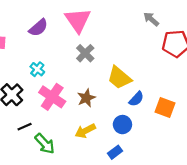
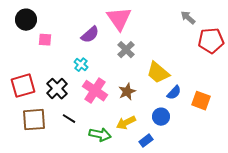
purple semicircle: (38, 28) -> (90, 35), moved
black line: (25, 127) -> (69, 119), turned 56
green arrow: (45, 144) -> (100, 135), moved, turned -35
blue rectangle: (115, 152) -> (146, 141), moved

